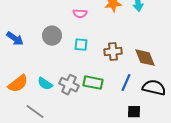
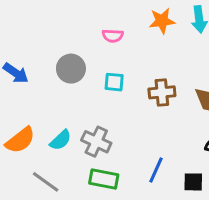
green rectangle: (93, 83) -> (104, 179), moved
blue line: (126, 83) -> (156, 170), moved
cyan semicircle: (45, 84) -> (61, 140), turned -77

